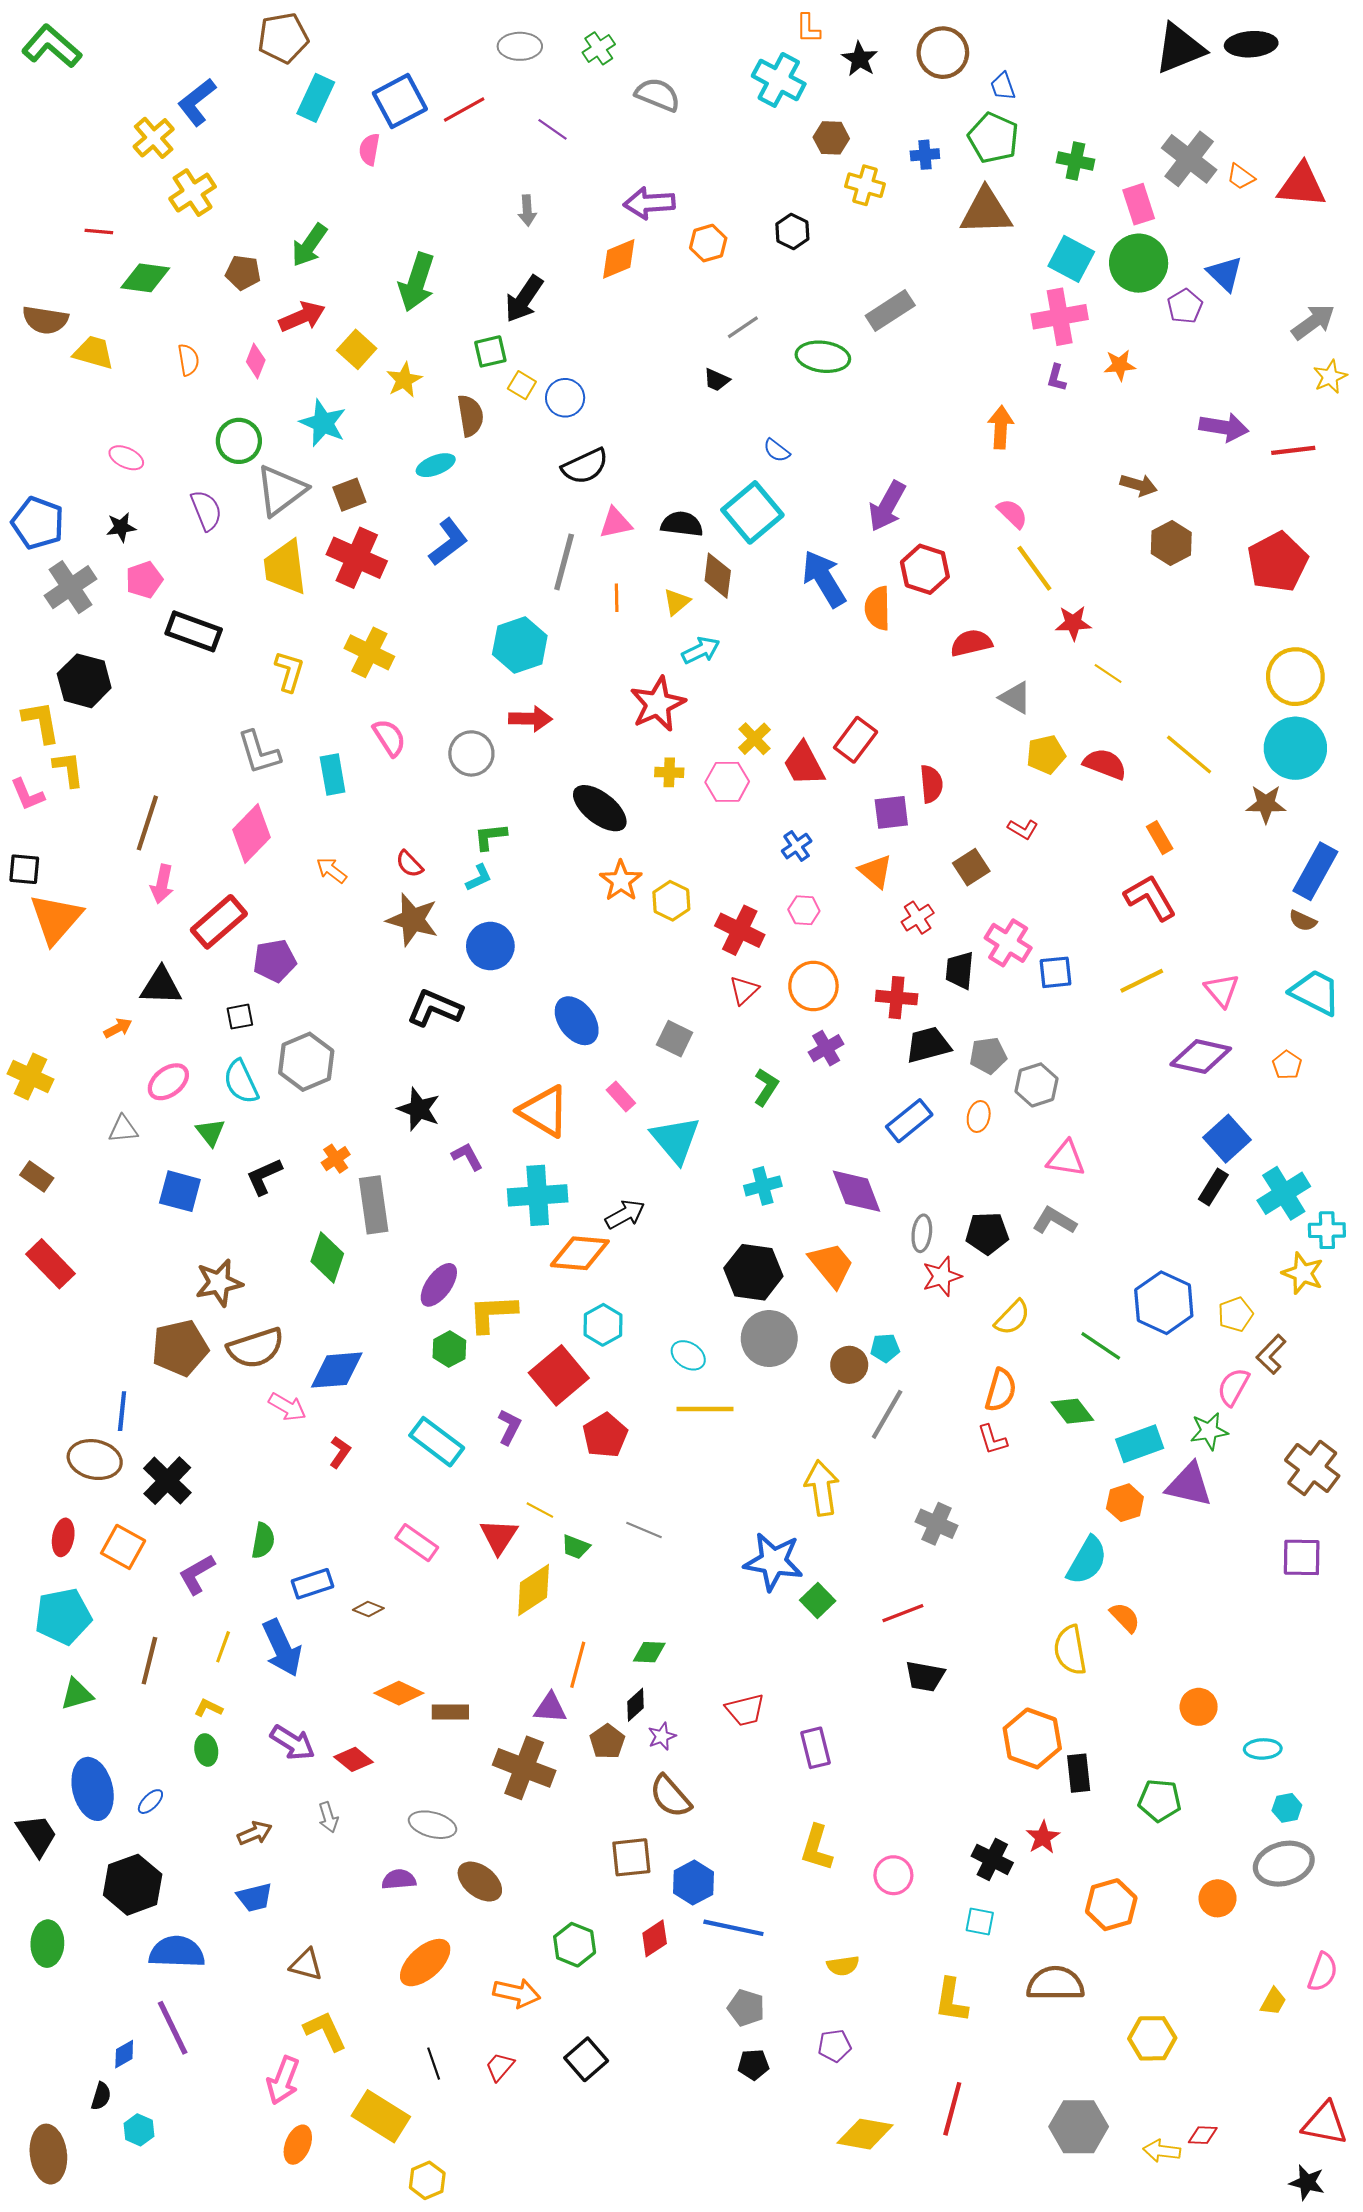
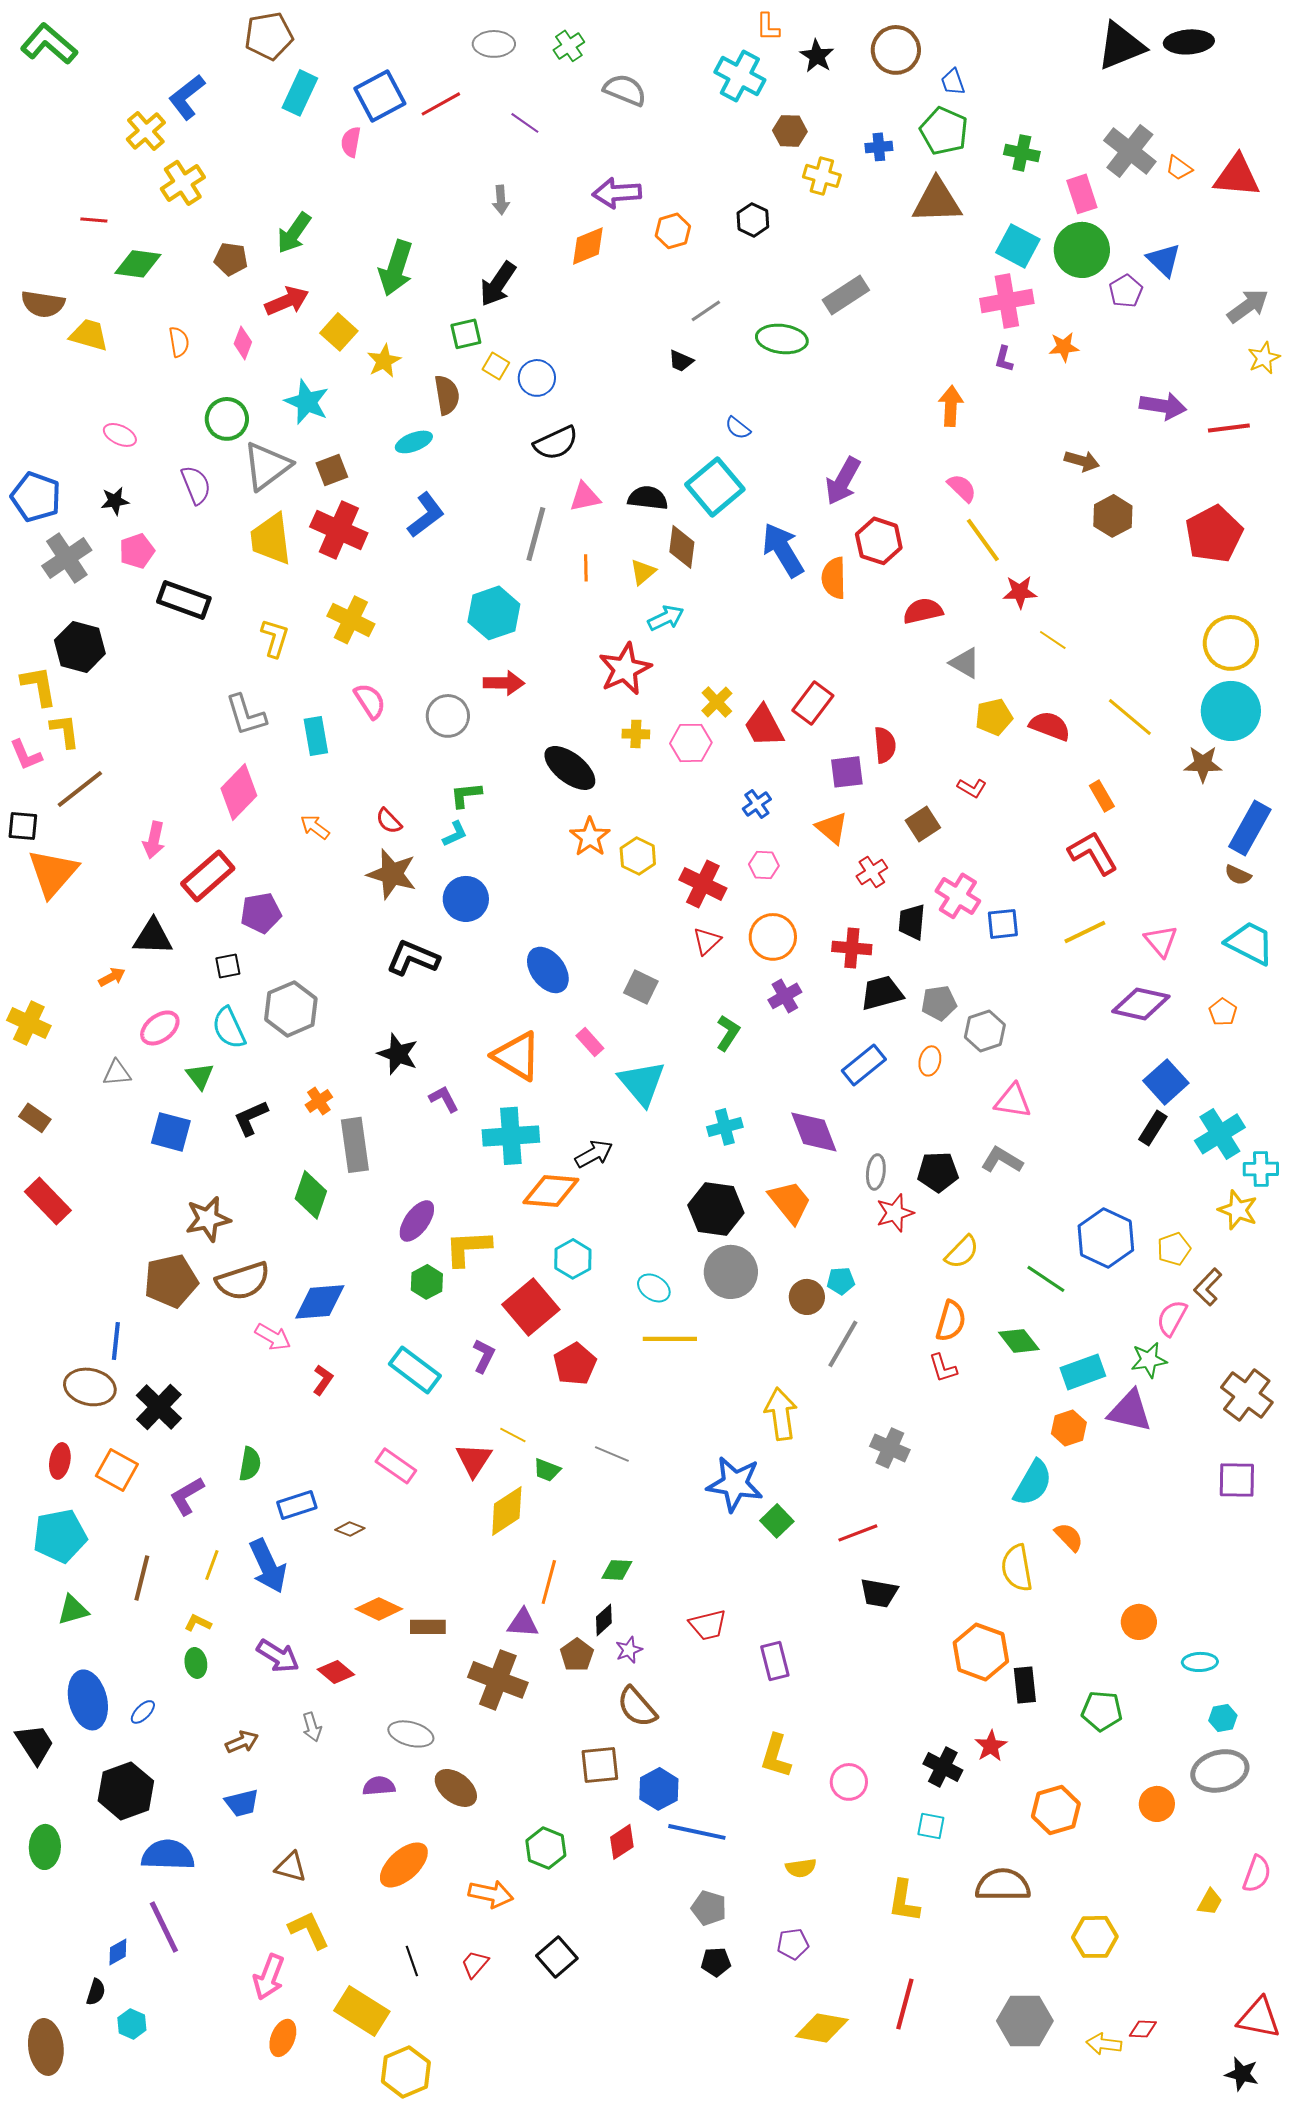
brown line: (147, 823) -> (80, 789), moved, turned 34
yellow hexagon: (427, 2180) -> (406, 2072), size x1.4

